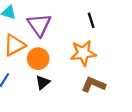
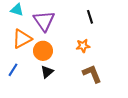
orange star: (83, 53) -> (83, 46), size x0.6
brown L-shape: (93, 85) -> (92, 74), turned 45

